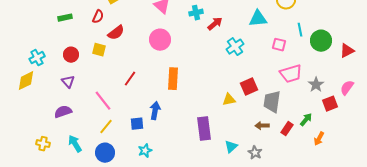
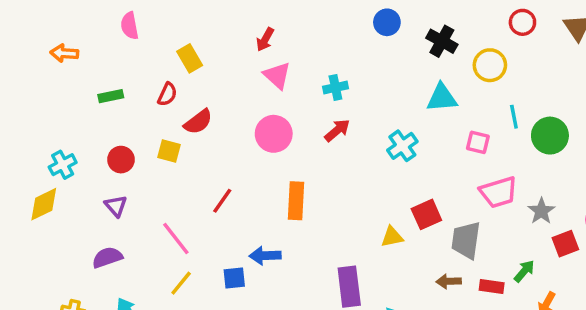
red arrow: (215, 24) -> (337, 130), moved
blue arrow: (155, 111) -> (265, 256), turned -102
red rectangle: (287, 129) -> (492, 287), turned 64

